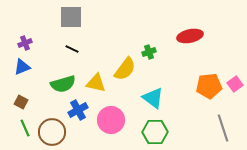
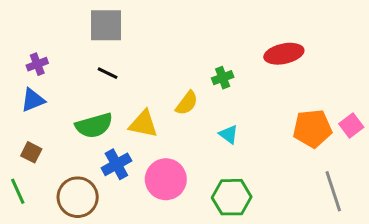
yellow semicircle: (125, 69) -> (187, 103), size x0.7
cyan triangle: (153, 98) -> (229, 134), moved, size x0.6
green line: (25, 128) -> (18, 191), moved

